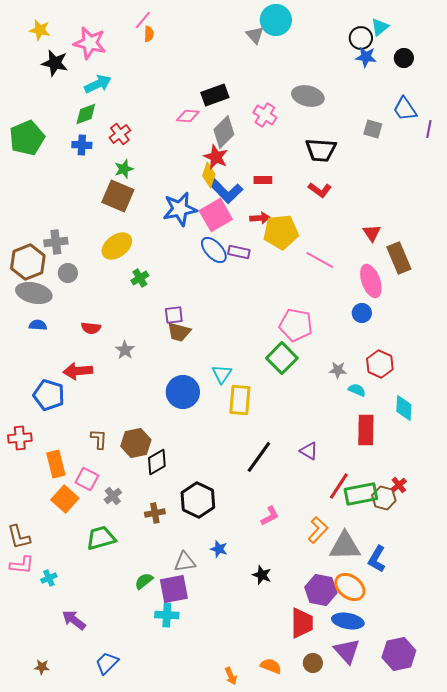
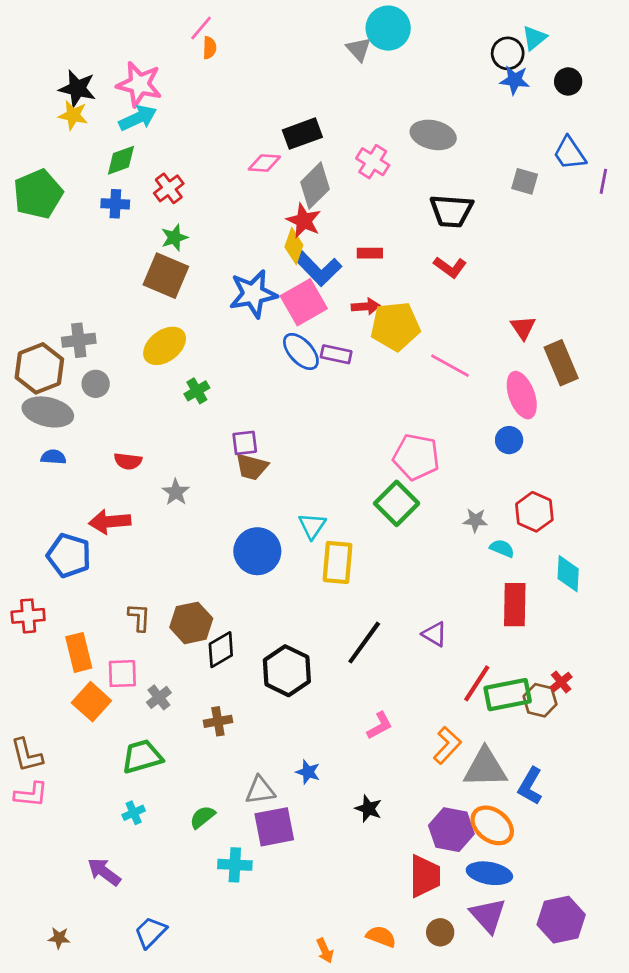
yellow star: (40, 30) -> (73, 115), moved
pink star: (90, 43) -> (139, 84), moved
pink square: (87, 479) -> (122, 674), turned -30
black hexagon: (198, 500) -> (287, 671), moved
cyan cross: (49, 578) -> (134, 813), moved
purple square: (174, 589) -> (274, 827), moved

